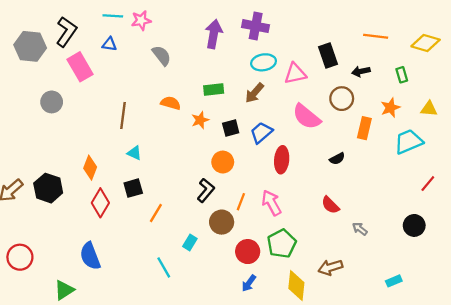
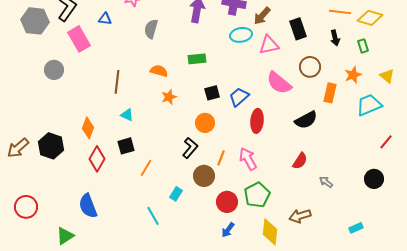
yellow diamond: (426, 43) -> (370, 18), moved
gray semicircle: (162, 56) -> (151, 29), turned -126
black arrow: (361, 71) -> (335, 38), moved, turned -91
brown arrow: (254, 93) -> (262, 16), moved
yellow triangle: (429, 109) -> (387, 76), turned 35
orange star: (200, 120) -> (169, 97), moved
black semicircle: (337, 159) -> (306, 120), size x1.6
red semicircle: (330, 205) -> (300, 161), turned -102

